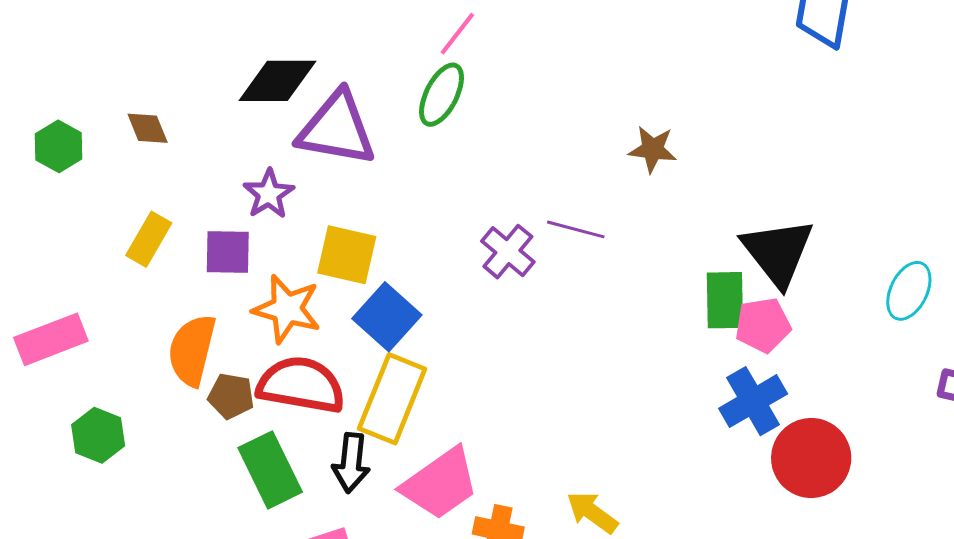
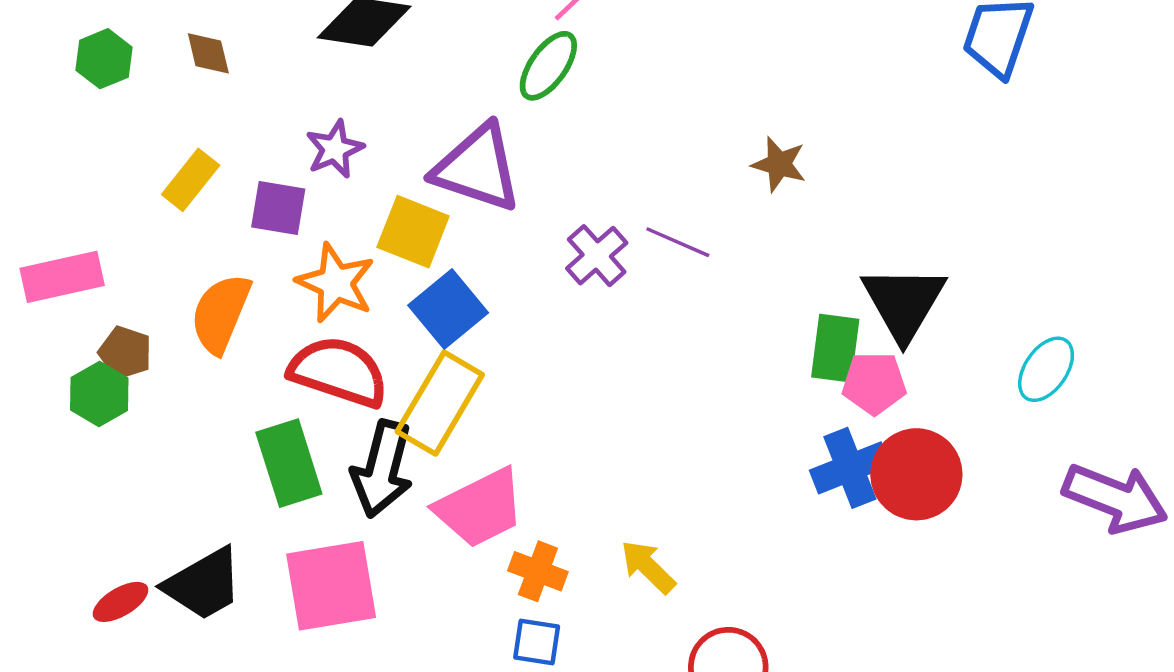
purple triangle: (337, 129) -> (477, 168), moved
brown pentagon: (231, 396) -> (125, 353), moved
red circle: (811, 458) -> (916, 474), moved
black arrow: (351, 463) -> (382, 469), size x1.4

